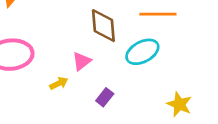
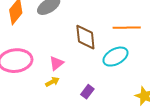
pink triangle: (82, 61) -> (56, 63), moved

